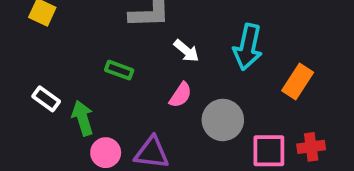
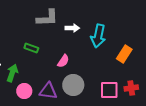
white arrow: (186, 51) -> (72, 28), moved, turned -40
green arrow: (83, 118) -> (12, 73), turned 36
gray circle: (223, 120) -> (73, 85), moved

